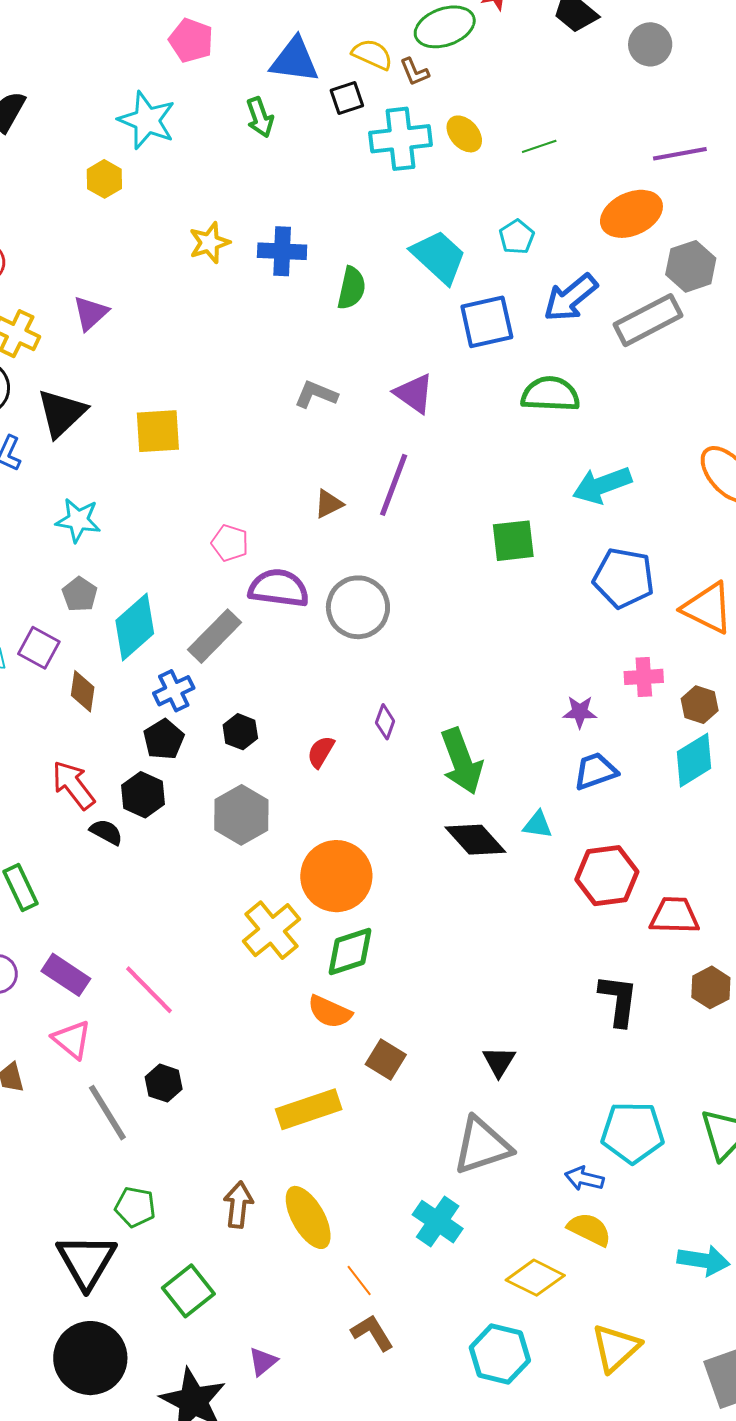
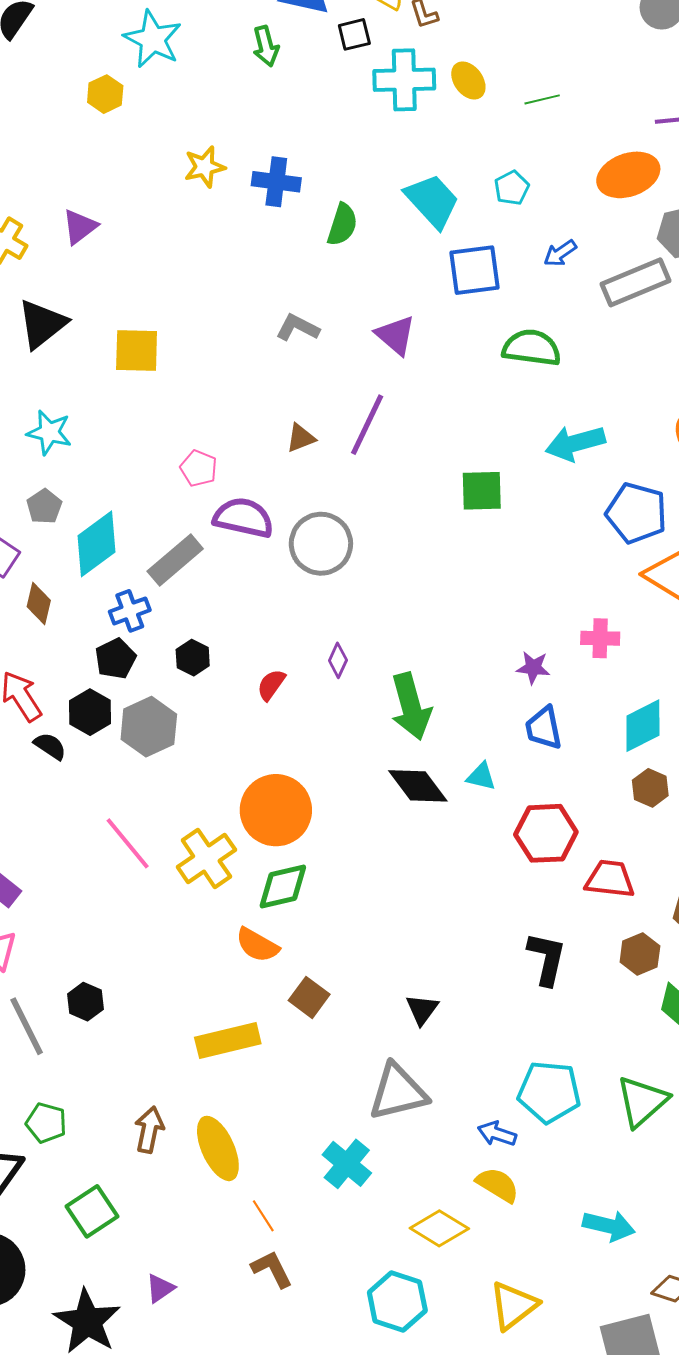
blue arrow: (570, 298) -> (560, 253), size x0.6
blue pentagon: (624, 578) -> (636, 513), moved
brown hexagon: (700, 705) -> (650, 788), moved
blue trapezoid: (595, 771) -> (544, 728), turned -87
gray hexagon: (241, 815) -> (149, 727), moved
pink line: (149, 990) -> (128, 843), moved

